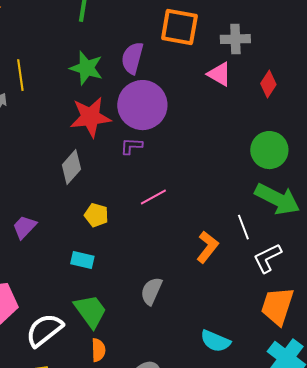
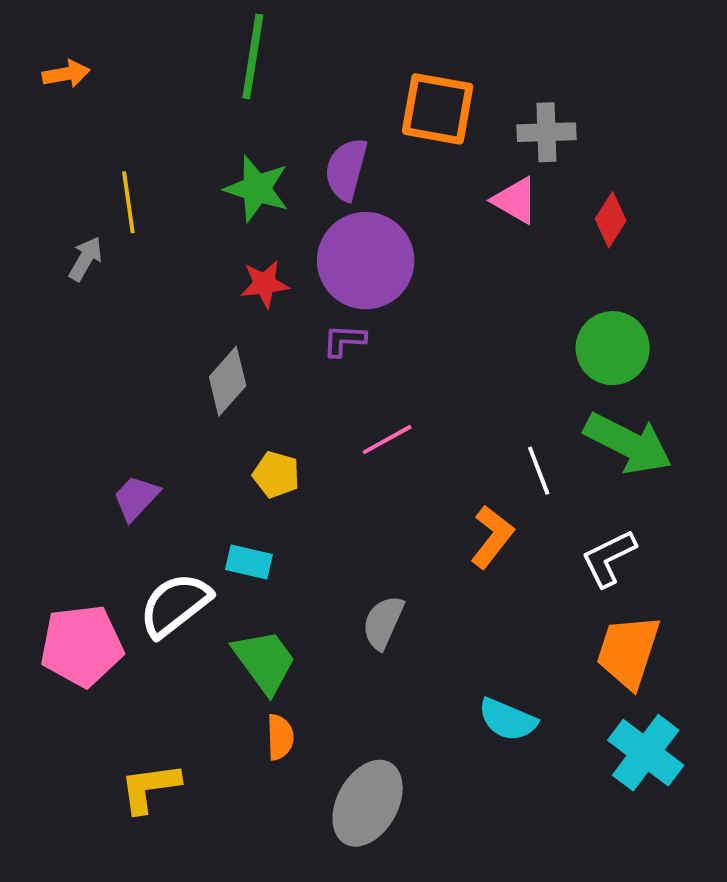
red star: (90, 117) -> (264, 284), size x0.6
white line: (243, 227) -> (539, 471), moved
white semicircle: (44, 330) -> (175, 605), moved

